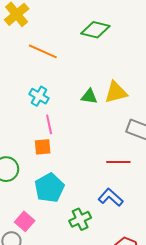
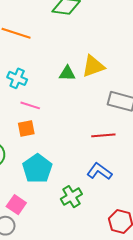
pink line: (49, 124) -> (30, 105), turned -54

